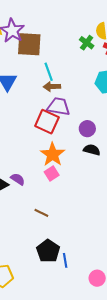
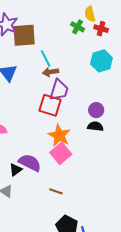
purple trapezoid: (58, 107) -> (59, 90), turned 105
purple circle: (87, 129) -> (96, 110), moved
pink square: (52, 174) -> (61, 153), size x1.5
purple semicircle: (18, 179) -> (30, 163), size x1.6

